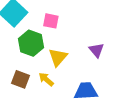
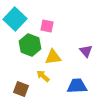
yellow triangle: (58, 57) -> (53, 57), turned 42
brown square: (20, 79) -> (21, 89), moved

